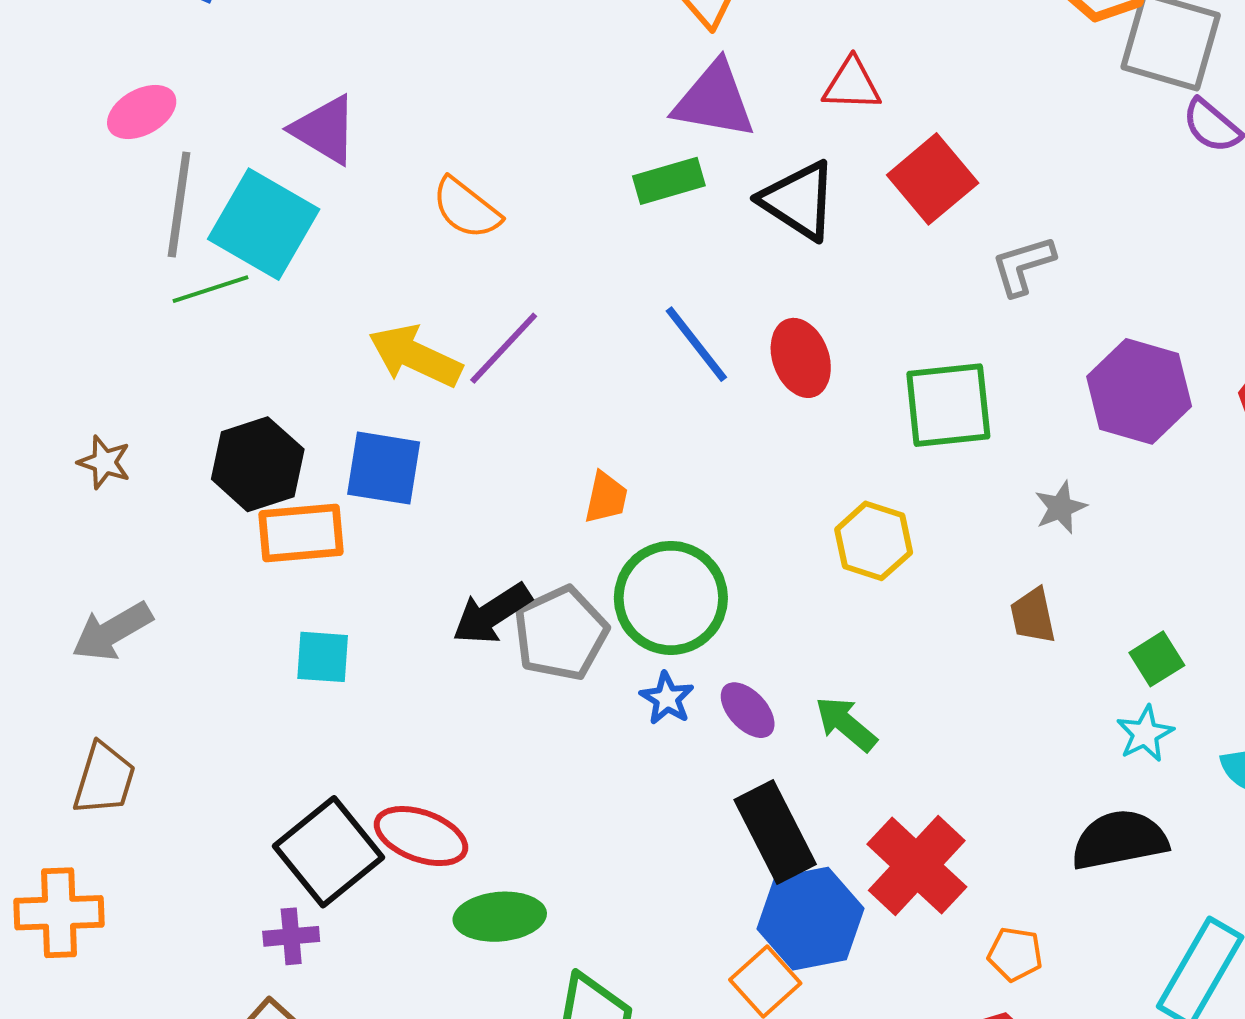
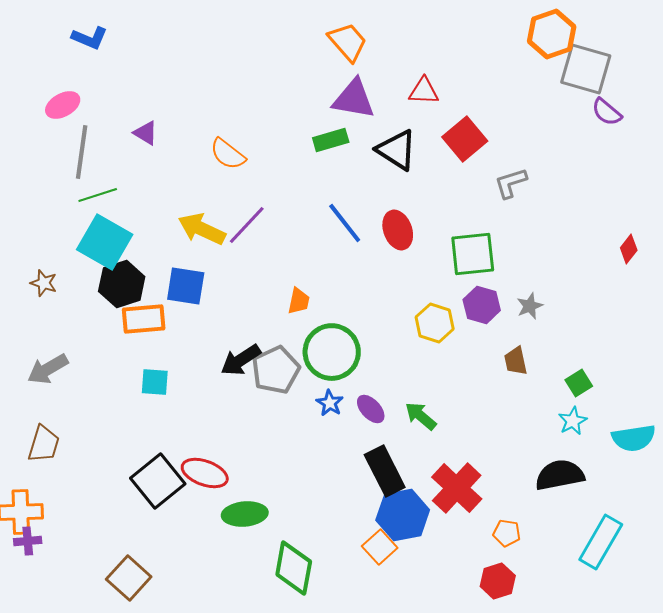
purple triangle: (325, 130) -> (146, 133), moved, size x0.7
cyan square: (264, 224) -> (105, 242), moved
purple hexagon: (1139, 391) -> (482, 305), moved, size x0.7
purple cross: (291, 936) -> (28, 541), moved

